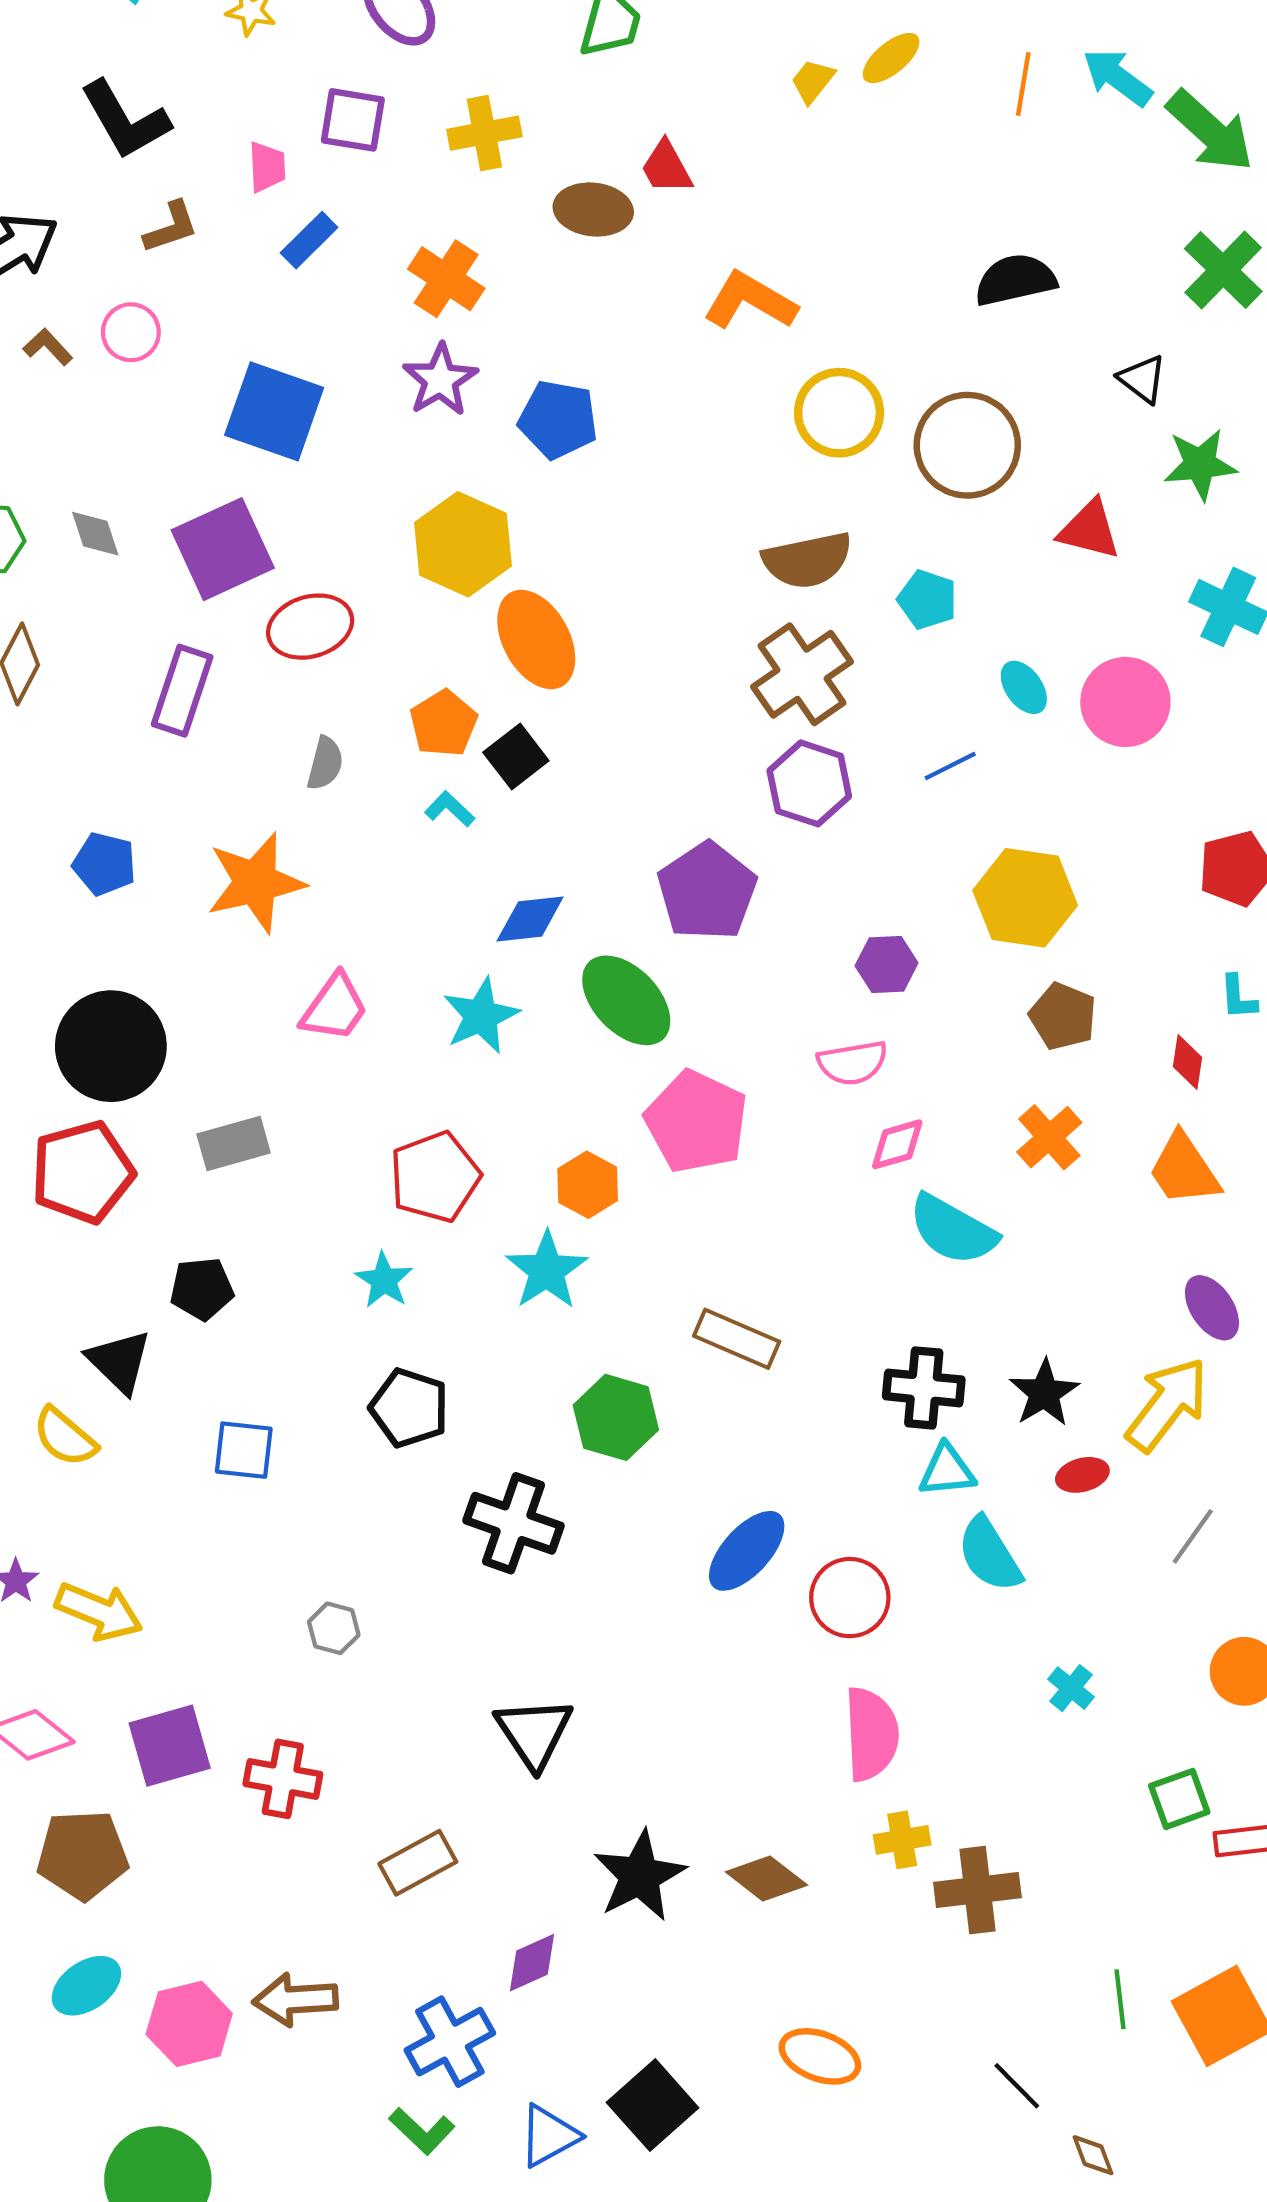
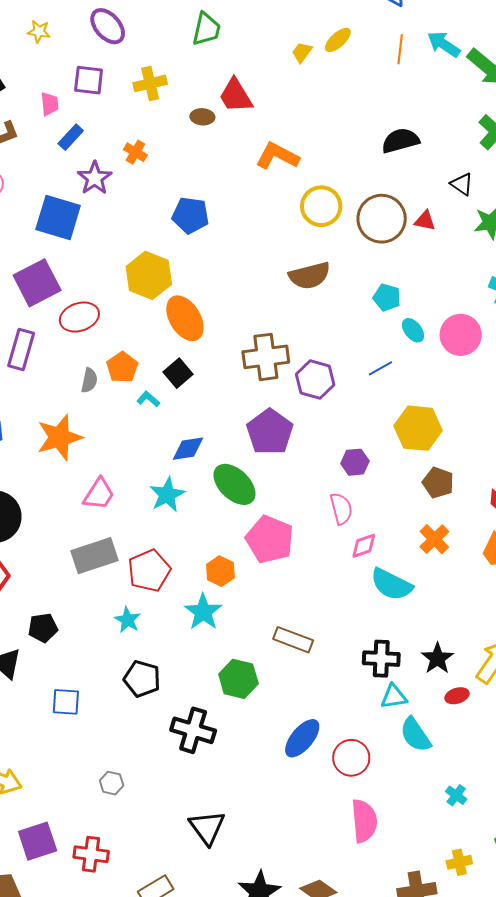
red trapezoid: (666, 167) -> (236, 96), size x1.4
brown ellipse: (593, 210) -> (202, 117), size x0.7
orange cross: (446, 279) -> (135, 152), size x0.7
purple star: (440, 380) -> (95, 178), moved
red triangle: (1089, 530) -> (425, 221), moved, size x0.7
cyan pentagon: (927, 600) -> (387, 298), moved
brown cross: (802, 674) -> (266, 357), moved, turned 30
orange pentagon: (444, 723) -> (122, 367), moved
pink semicircle: (853, 1063) -> (341, 509), turned -92
gray rectangle: (234, 1143) -> (94, 556), moved, size x1.4
yellow cross: (902, 1840) -> (459, 862), moved

